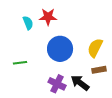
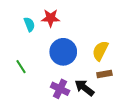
green line: (20, 63) -> (21, 67), turned 64

